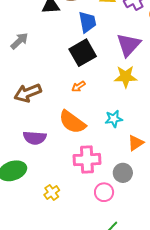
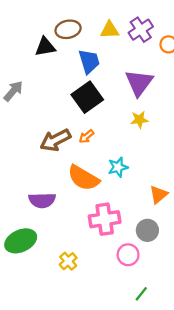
yellow star: (126, 77) -> (139, 120), size x0.7
brown arrow: (28, 93) -> (55, 140), moved
cyan star: (114, 119) -> (118, 167), moved

